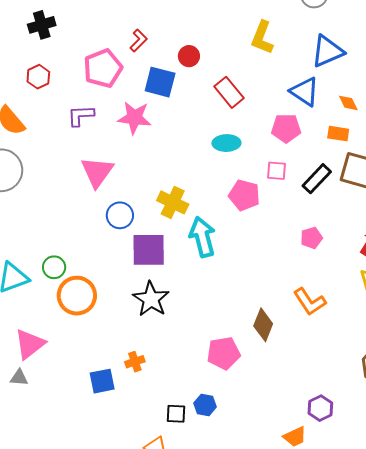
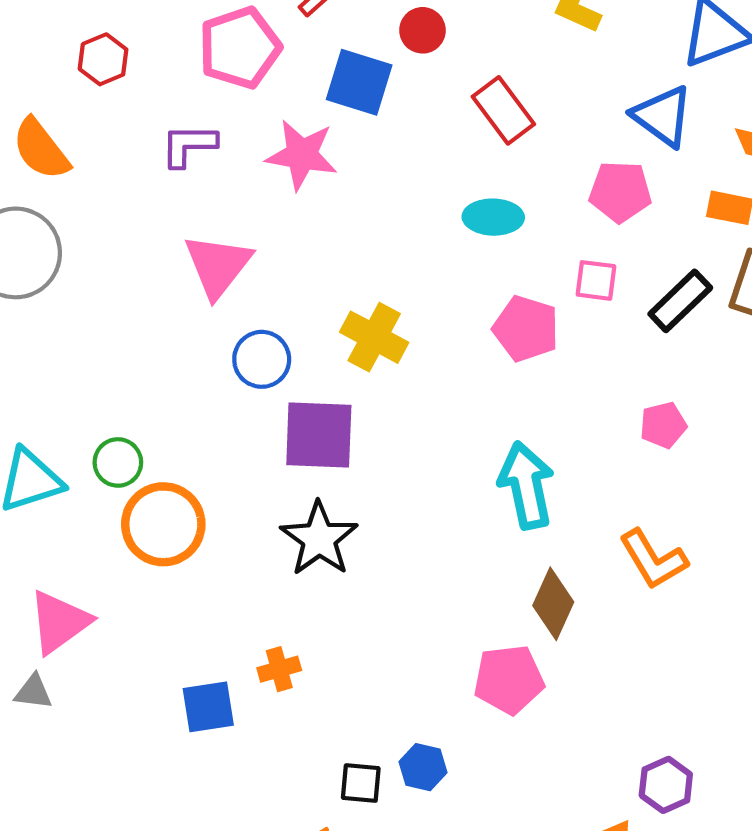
cyan arrow: (202, 237) -> (526, 485), moved
pink pentagon: (224, 353) -> (509, 680), moved

